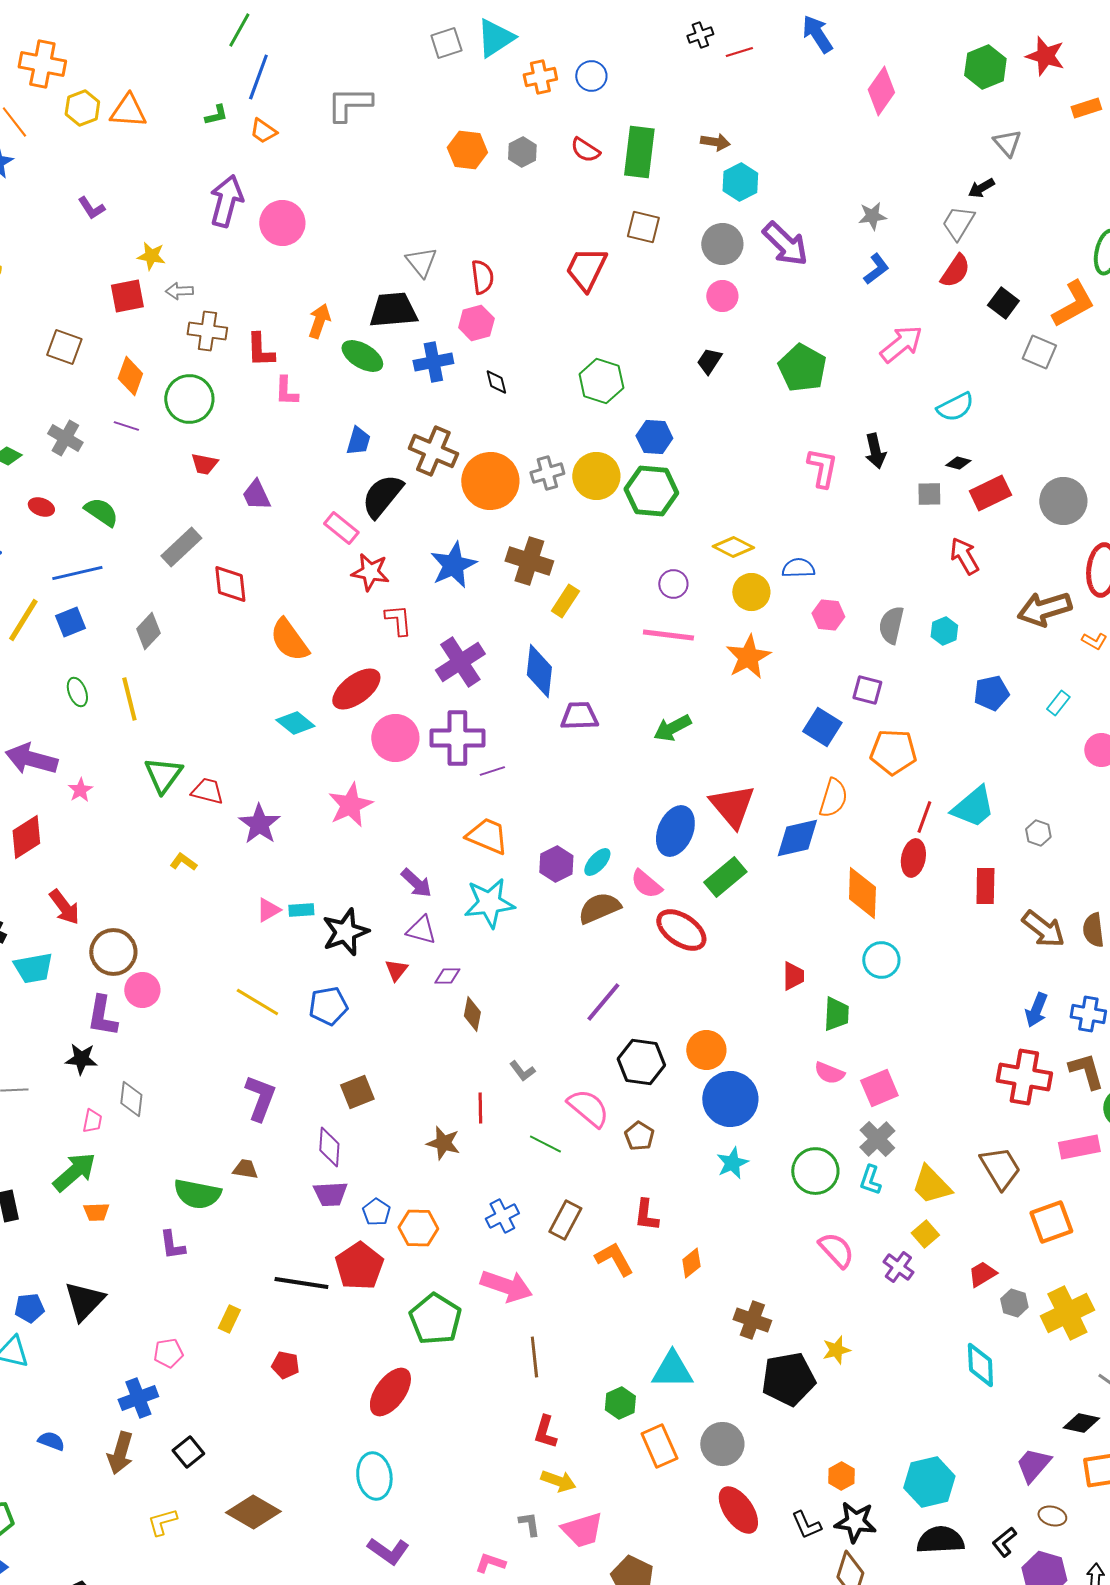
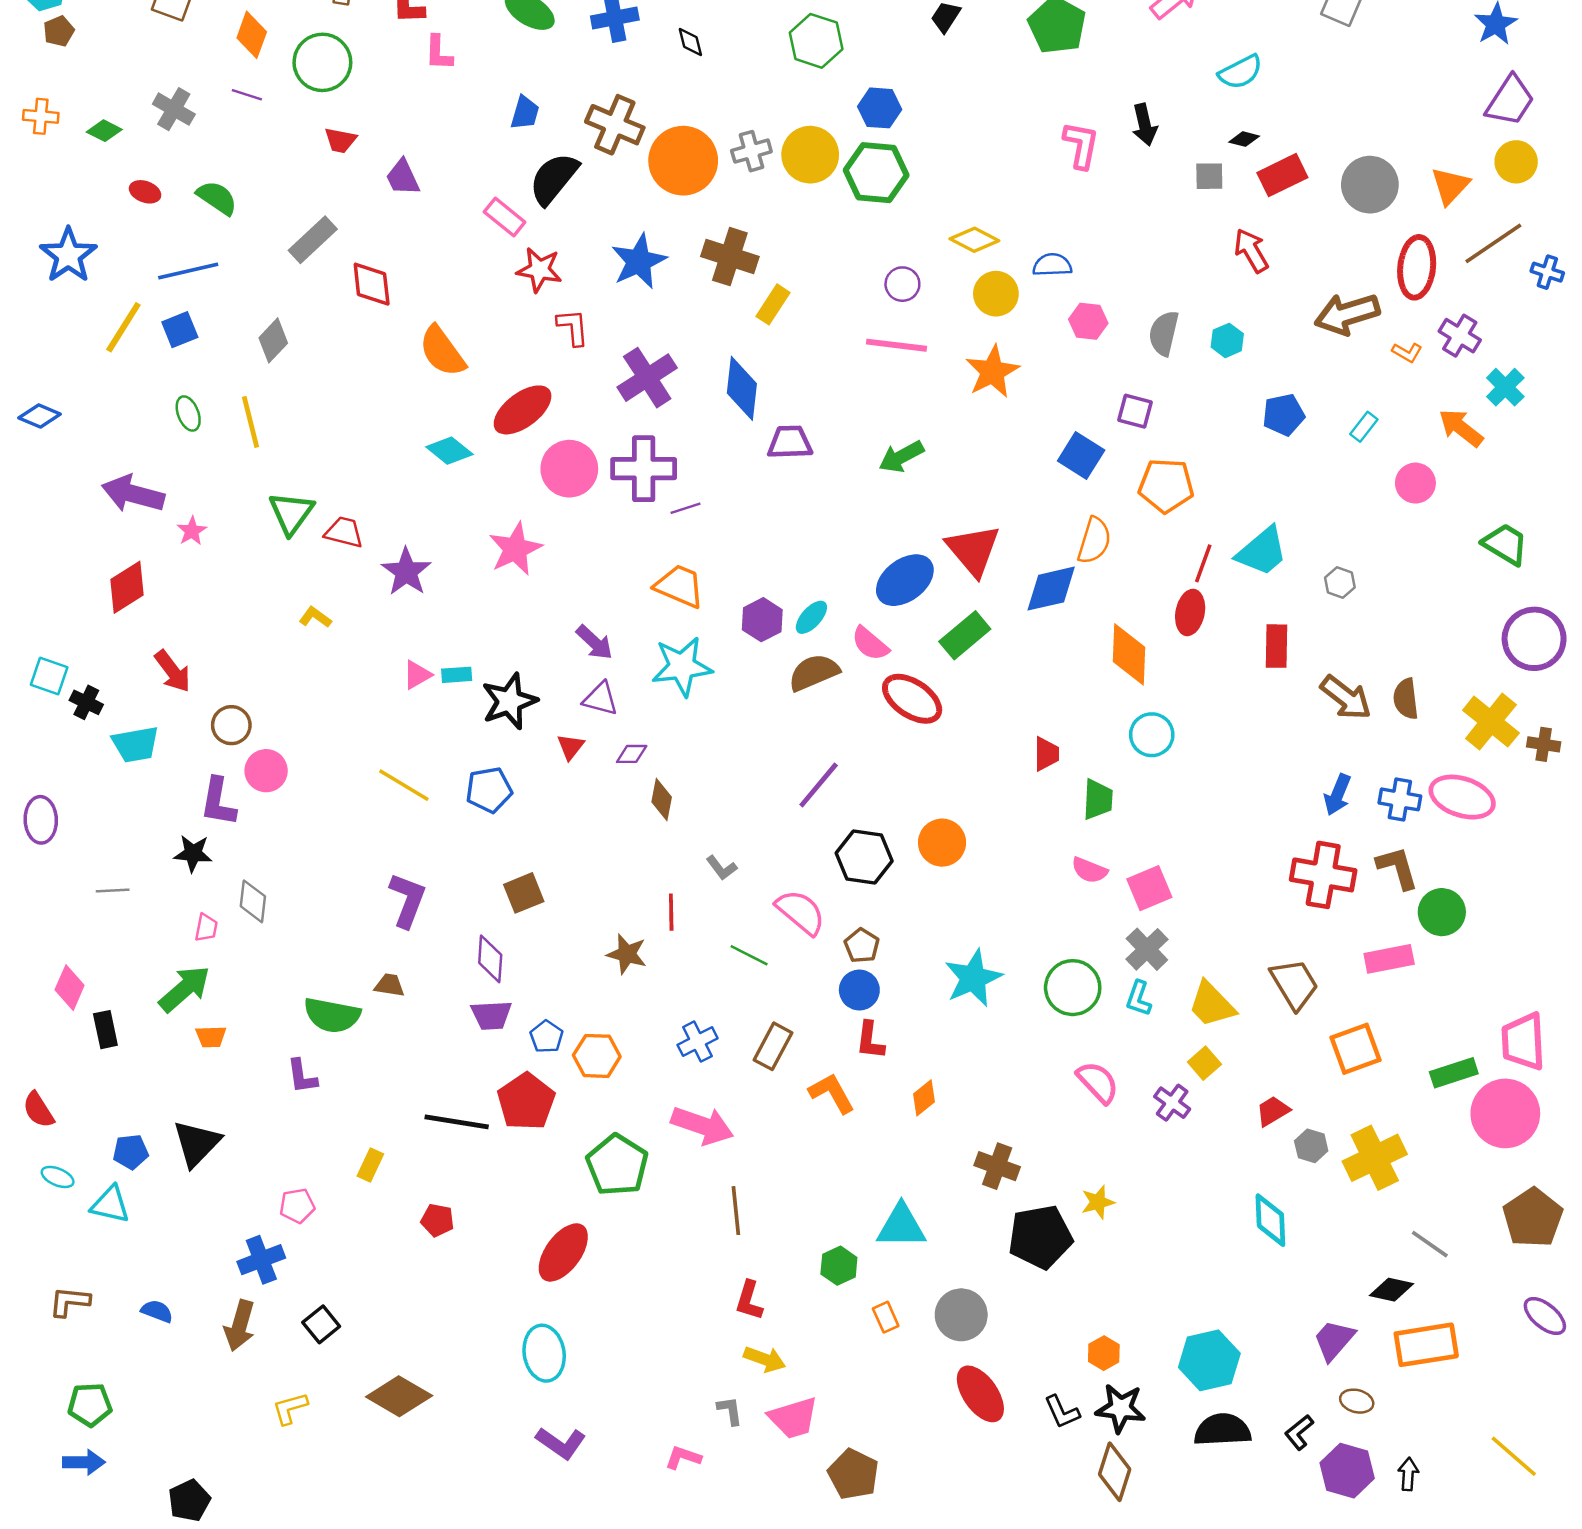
blue ellipse: (675, 831) -> (905, 580), turned 30
brown circle: (113, 952) -> (231, 725), size x0.7
blue circle: (730, 1099) -> (859, 990), moved, size x0.6
cyan star: (732, 1163) -> (973, 978), size x1.5
orange rectangle: (659, 1446) -> (886, 1317), size x0.6

